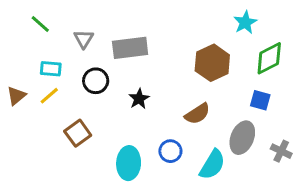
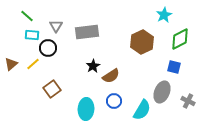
cyan rectangle: (51, 69) -> (32, 35), moved
black circle: (96, 81) -> (48, 48), moved
brown semicircle: (197, 114) -> (111, 76), moved

